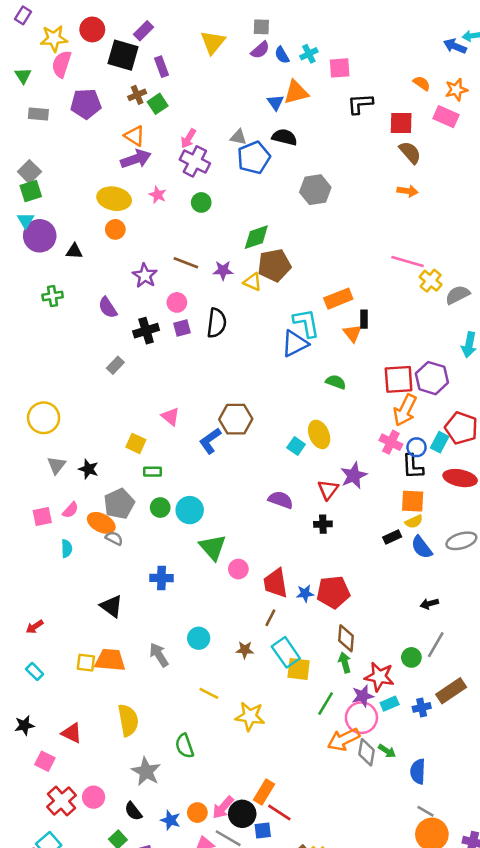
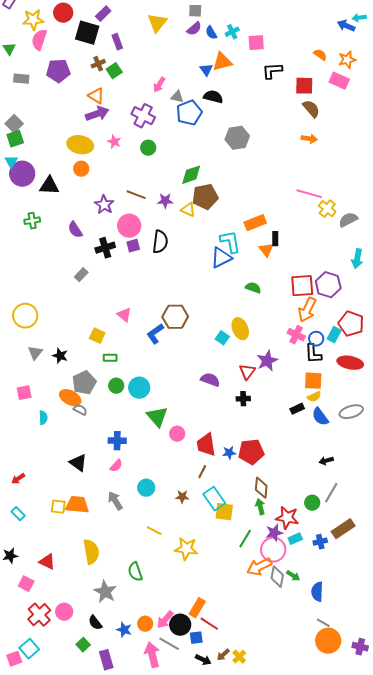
pink arrow: (188, 138) -> (159, 85), moved
black triangle: (74, 251) -> (49, 186), size x1.5
pink circle: (177, 302) -> (129, 226), size x1.5
pink semicircle: (70, 510) -> (116, 466), moved

